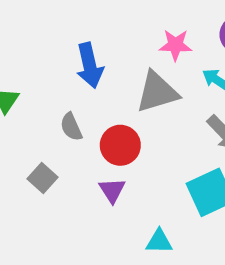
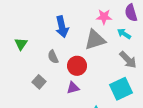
purple triangle: (112, 190) -> (73, 88), turned 48

